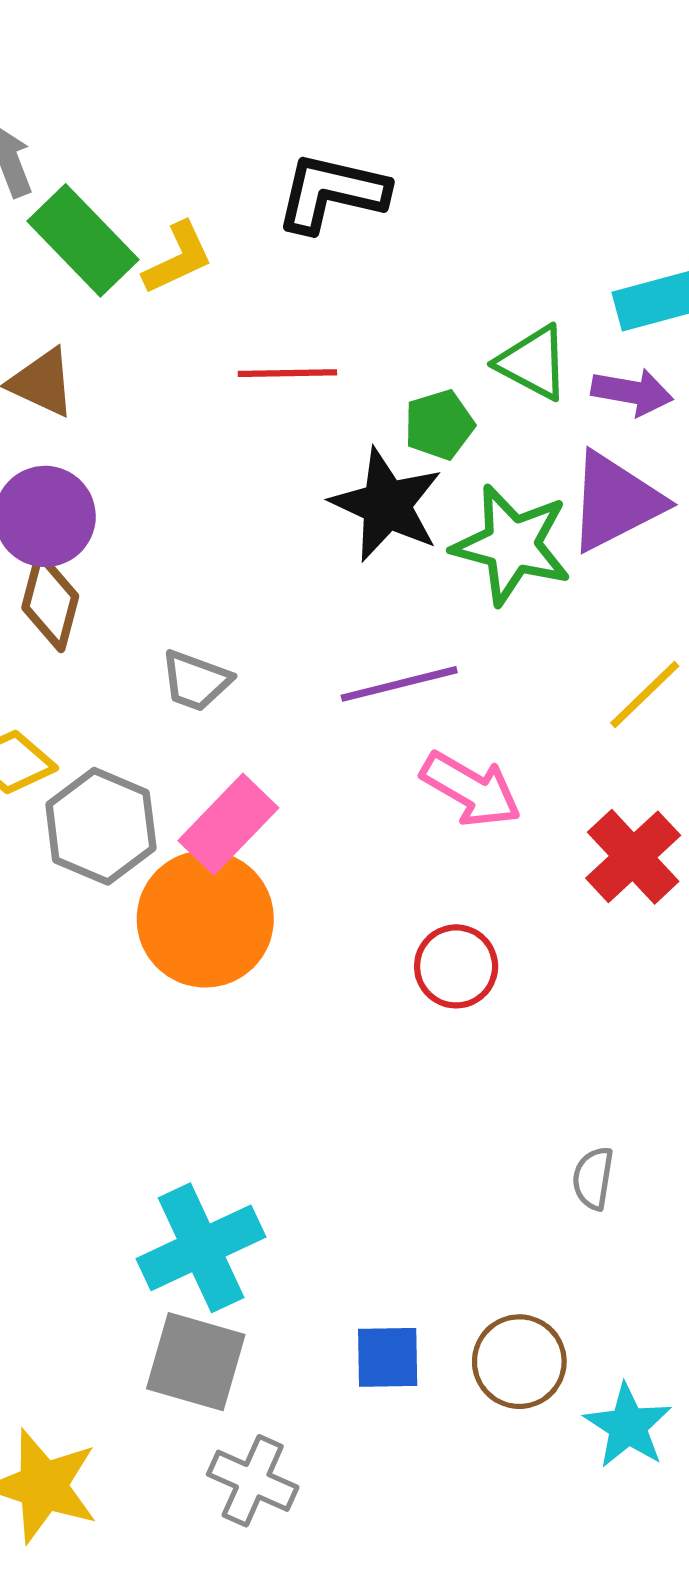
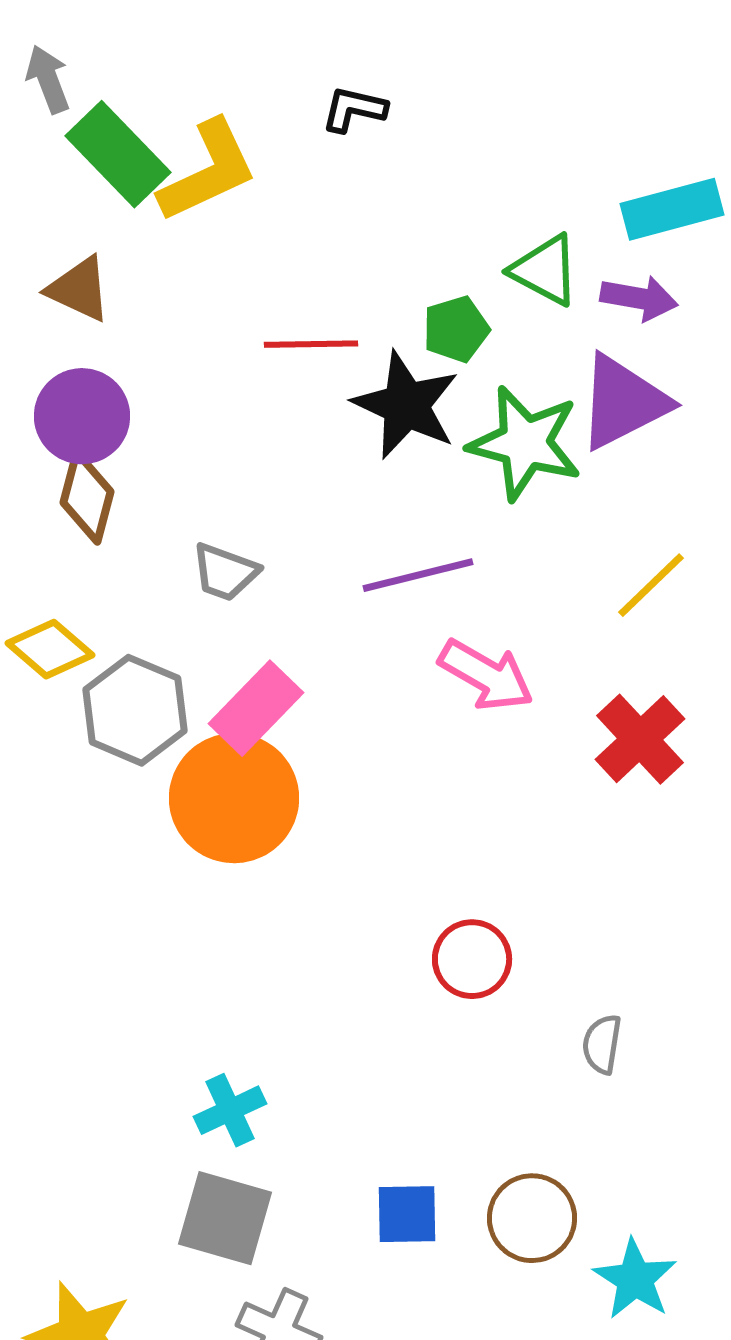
black L-shape: (332, 193) -> (354, 109), size x0.6
yellow L-shape: (178, 258) -> (208, 171), size x1.5
red line: (287, 373) -> (311, 344), moved
red circle: (456, 966) -> (472, 959), moved
cyan cross: (201, 1248) -> (230, 1110), size x0.6

